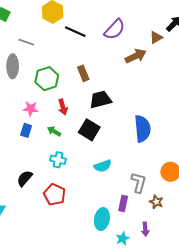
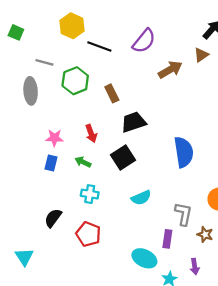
brown triangle: (156, 37) -> (201, 55), moved
green hexagon: (47, 79) -> (75, 81), moved
black square: (89, 130) -> (123, 158), turned 30
cyan ellipse: (102, 219) -> (144, 258), turned -70

